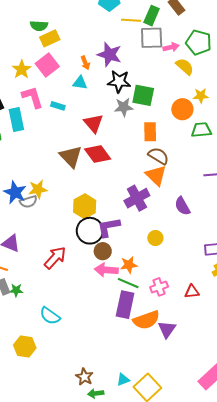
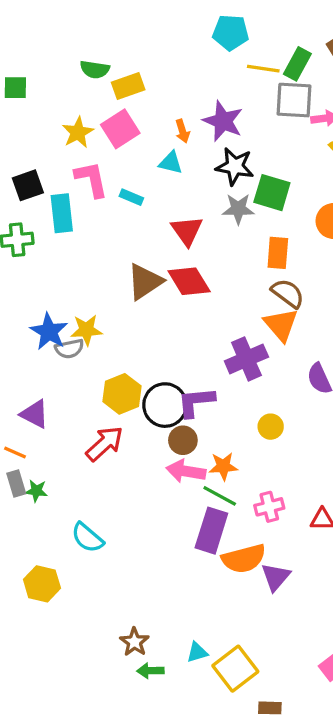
green semicircle: (39, 26) -> (95, 69), moved
brown triangle: (71, 157) -> (145, 282), turned 35
yellow hexagon: (85, 206) -> (122, 394), moved

